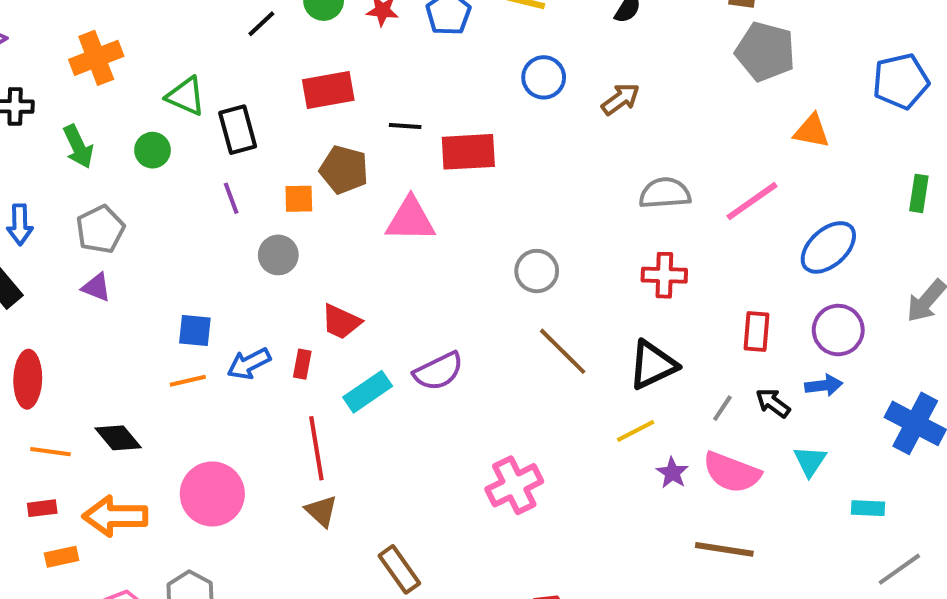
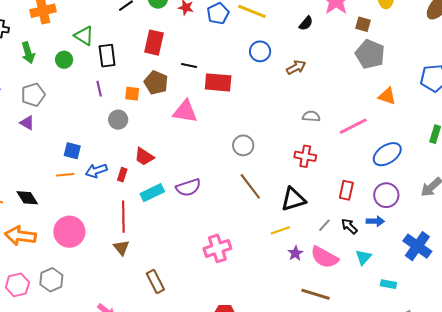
red rectangle: (328, 90) -> (154, 43), turned -75
gray semicircle: (665, 193) -> (311, 116), size x0.7

